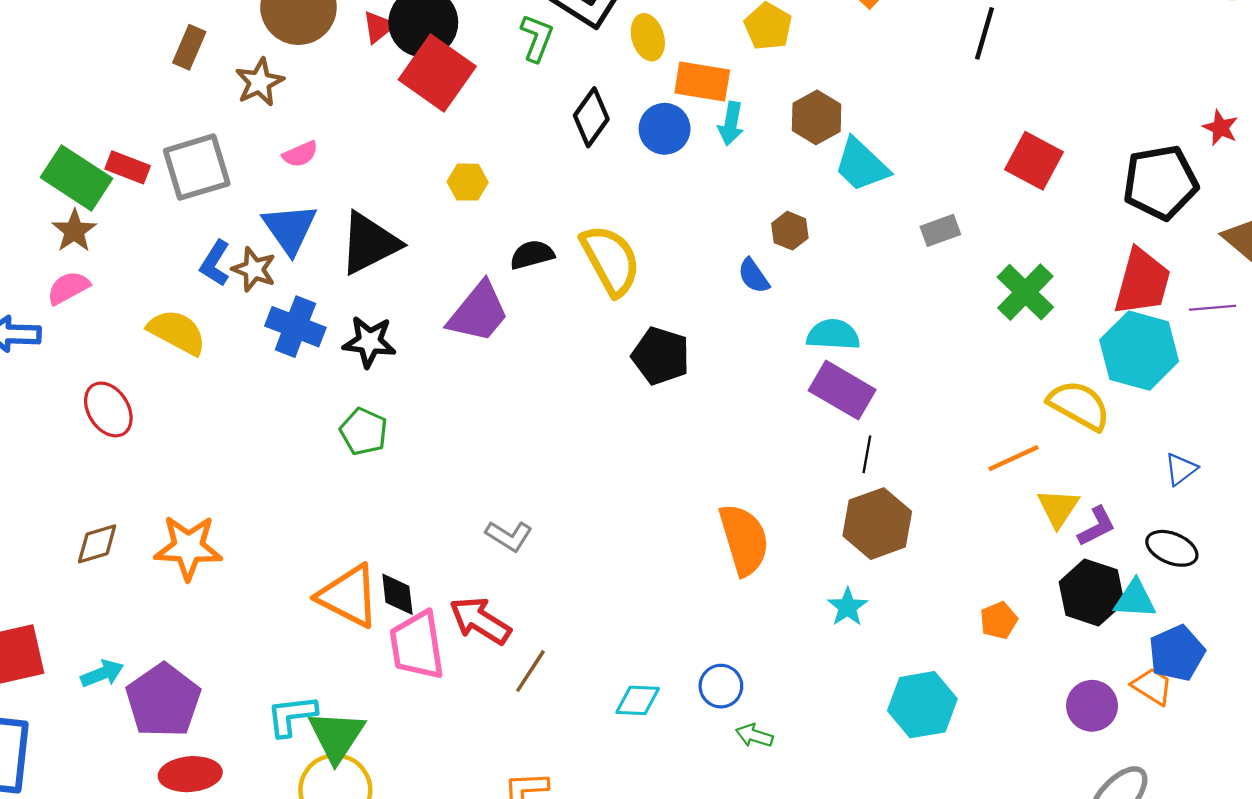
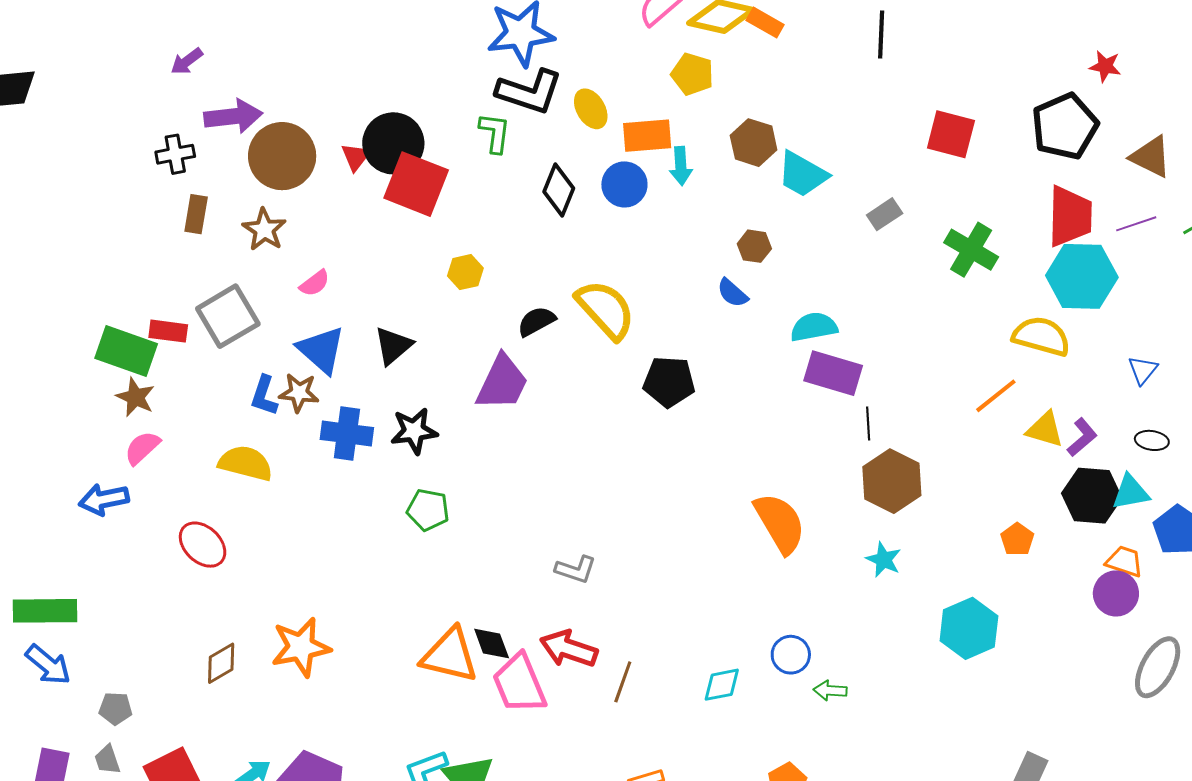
black triangle: (369, 243) -> (393, 346), size x0.7
yellow triangle: (1058, 508) -> (1045, 429), turned -33
black ellipse: (1172, 548) -> (1152, 440), size x0.7
orange trapezoid: (1152, 686) -> (1124, 561), moved

